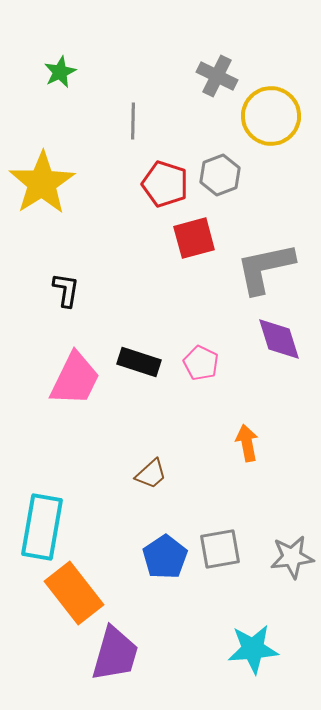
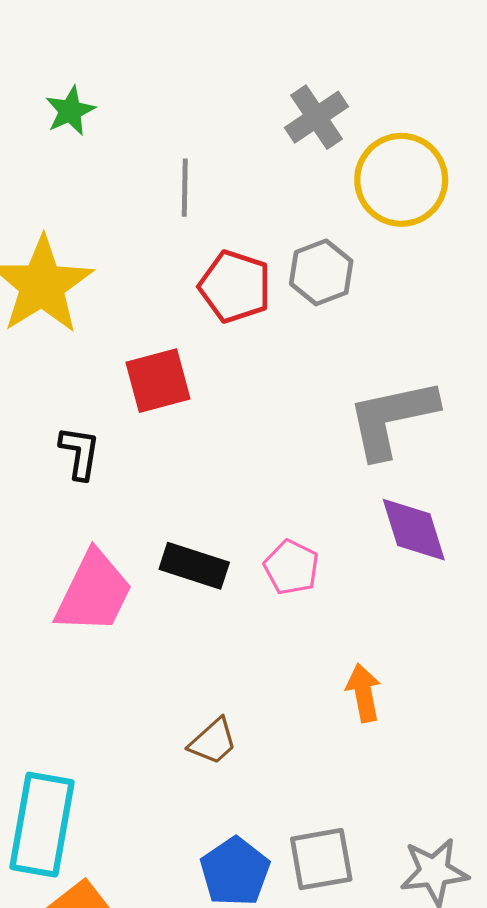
gray cross: (217, 76) -> (317, 117), turned 30
red square: (194, 238) -> (158, 381), moved

